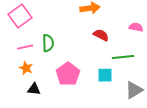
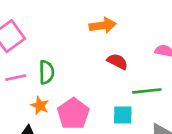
orange star: (26, 68) -> (40, 106), moved

